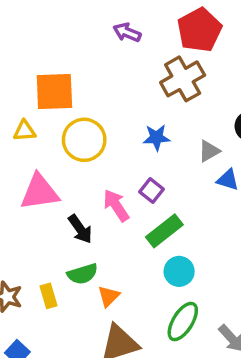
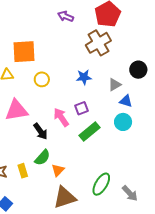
yellow circle: (84, 140) -> (42, 79), size x0.6
purple square: (151, 190) -> (82, 108), turned 32
cyan circle: (179, 271) -> (123, 122), moved
green semicircle: (83, 274) -> (42, 157), turned -30

